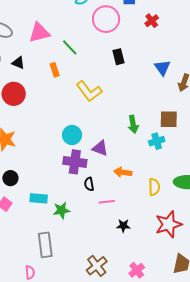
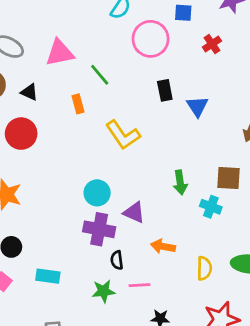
blue triangle: (162, 68) -> (197, 106), moved
cyan cross: (157, 141) -> (211, 207), turned 35
green star: (62, 210) -> (103, 291), moved

